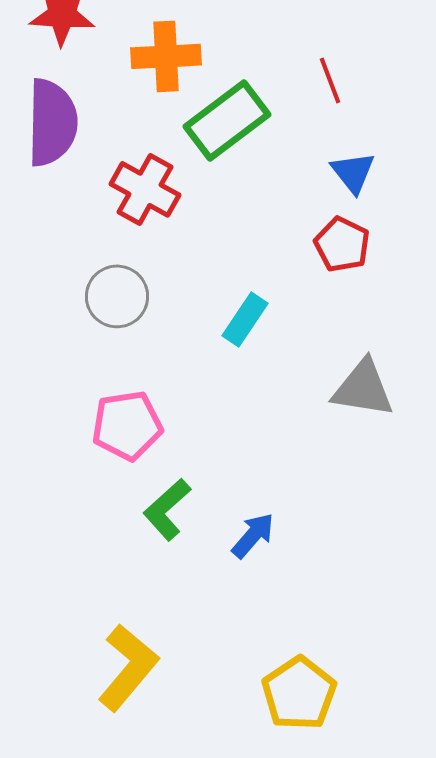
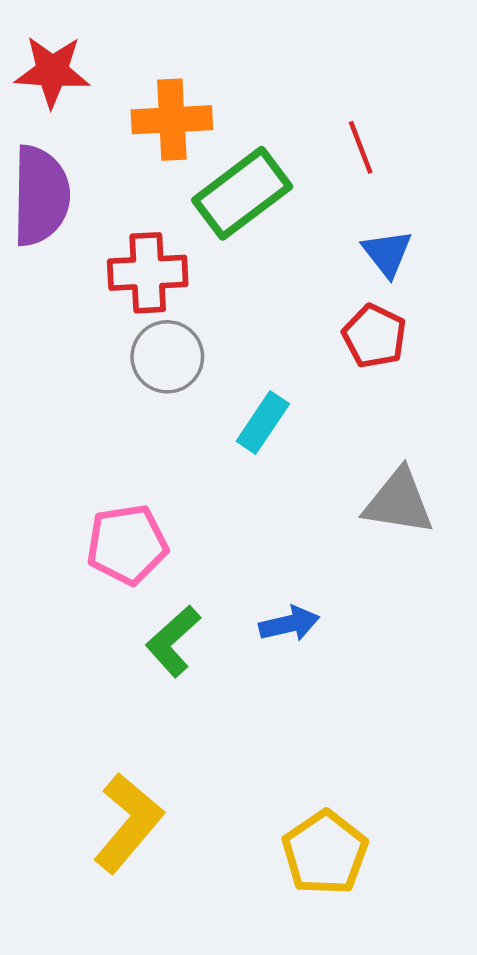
red cross: (145, 189) -> (148, 273), turned -32
gray circle: (117, 296) -> (167, 357), moved
blue arrow: (253, 535) -> (289, 624), moved, turned 36

